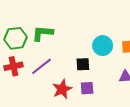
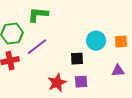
green L-shape: (42, 33) -> (38, 15), moved
purple line: (41, 66) -> (37, 47), moved

